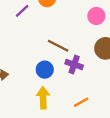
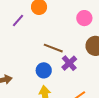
purple cross: (74, 65) -> (69, 63), turned 35

